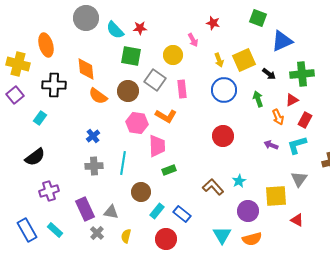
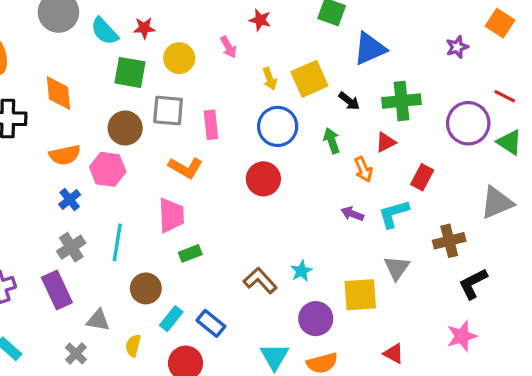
yellow circle: (173, 55) -> (179, 58), moved
gray square: (155, 80) -> (168, 111), turned -30
orange semicircle: (98, 96) -> (65, 155), moved, turned -48
red rectangle: (305, 120) -> (422, 177), moved
pink hexagon: (137, 123) -> (108, 169), moved
red circle: (223, 136) -> (263, 179), moved
gray cross: (94, 166) -> (71, 247), turned -30
purple rectangle: (85, 209) -> (57, 290), moved
red triangle: (297, 220) -> (394, 354), moved
yellow semicircle: (126, 236) -> (133, 346), moved

